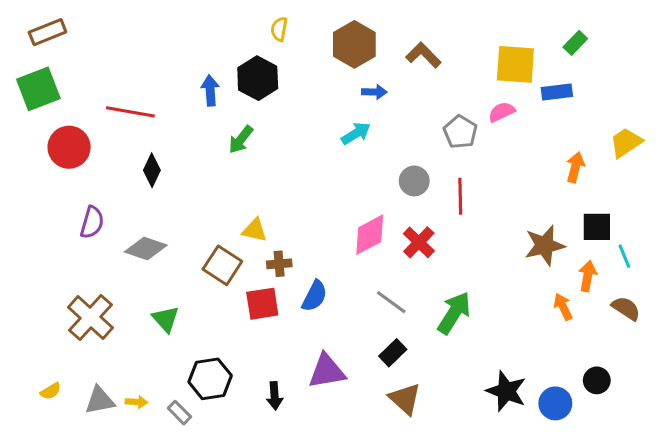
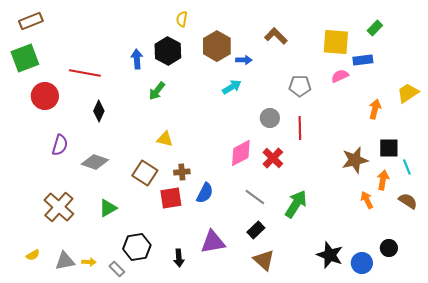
brown hexagon: (354, 44) -> (217, 46), moved
pink semicircle: (502, 112) -> (340, 76), moved
gray pentagon: (460, 132) -> (300, 86), turned -30
yellow triangle: (255, 230) -> (165, 139), moved
green triangle: (166, 319) -> (108, 208), turned 42

